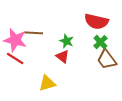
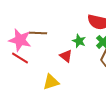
green star: (67, 41) -> (79, 41), moved

